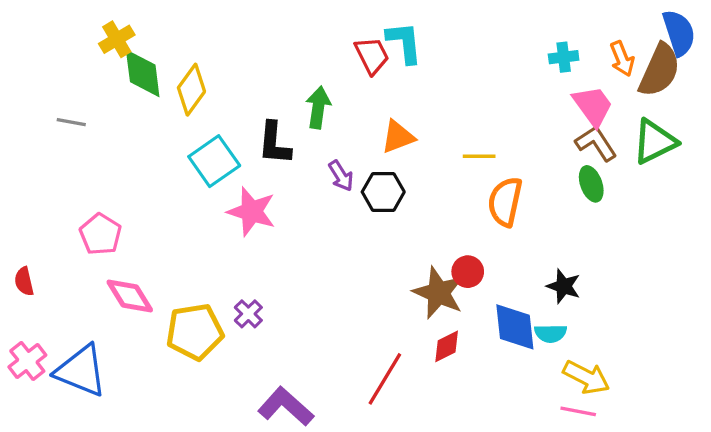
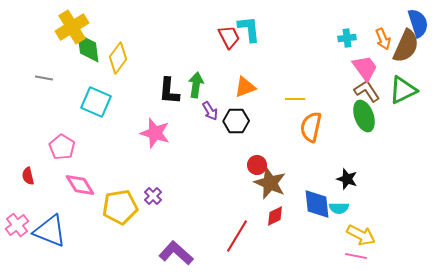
yellow cross: (117, 39) -> (72, 27), size x1.5
green arrow: (318, 107) -> (196, 85), moved
cyan square: (214, 161) -> (96, 102), moved, turned -32
green ellipse: (591, 184) -> (364, 116), size x1.4
red circle: (468, 272) -> (257, 165), moved
red semicircle: (24, 281) -> (28, 176), moved

